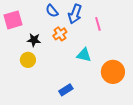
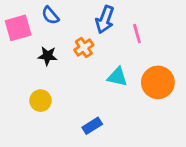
blue semicircle: (52, 11) -> (50, 15), moved
yellow circle: (28, 60) -> (41, 101), moved
orange circle: (113, 72) -> (158, 82), moved

